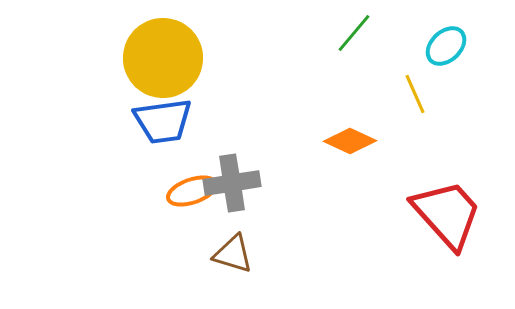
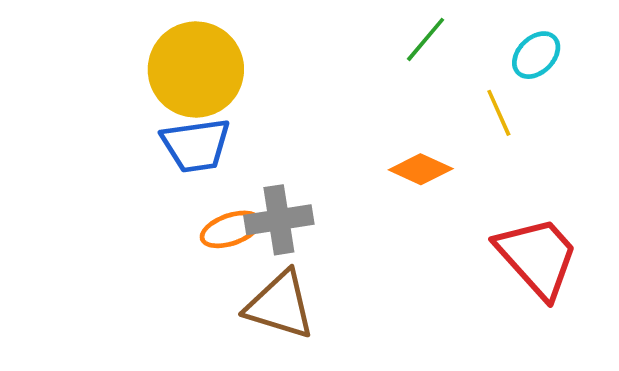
brown triangle: (233, 254) -> (280, 305), size x1.5

